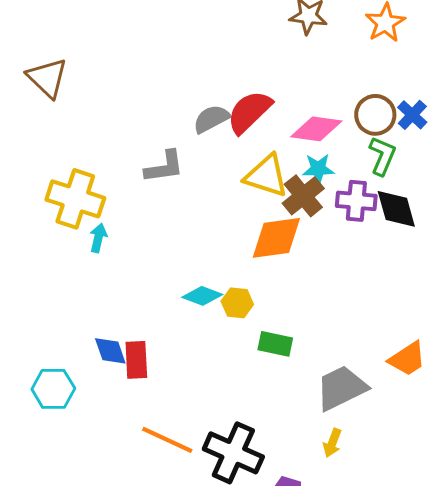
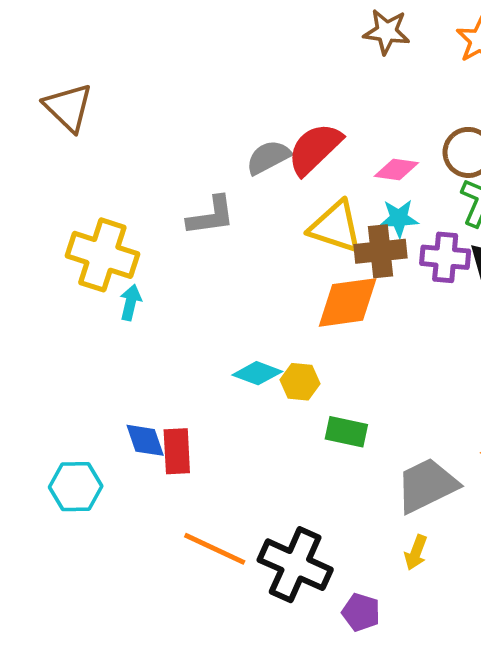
pink diamond: (316, 129) -> (396, 170), size x0.7
brown cross: (303, 196) -> (381, 251), turned 33

